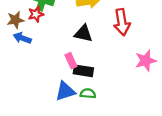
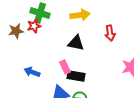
red arrow: (122, 22) -> (110, 33), size x0.7
blue arrow: (22, 38) -> (32, 72), moved

